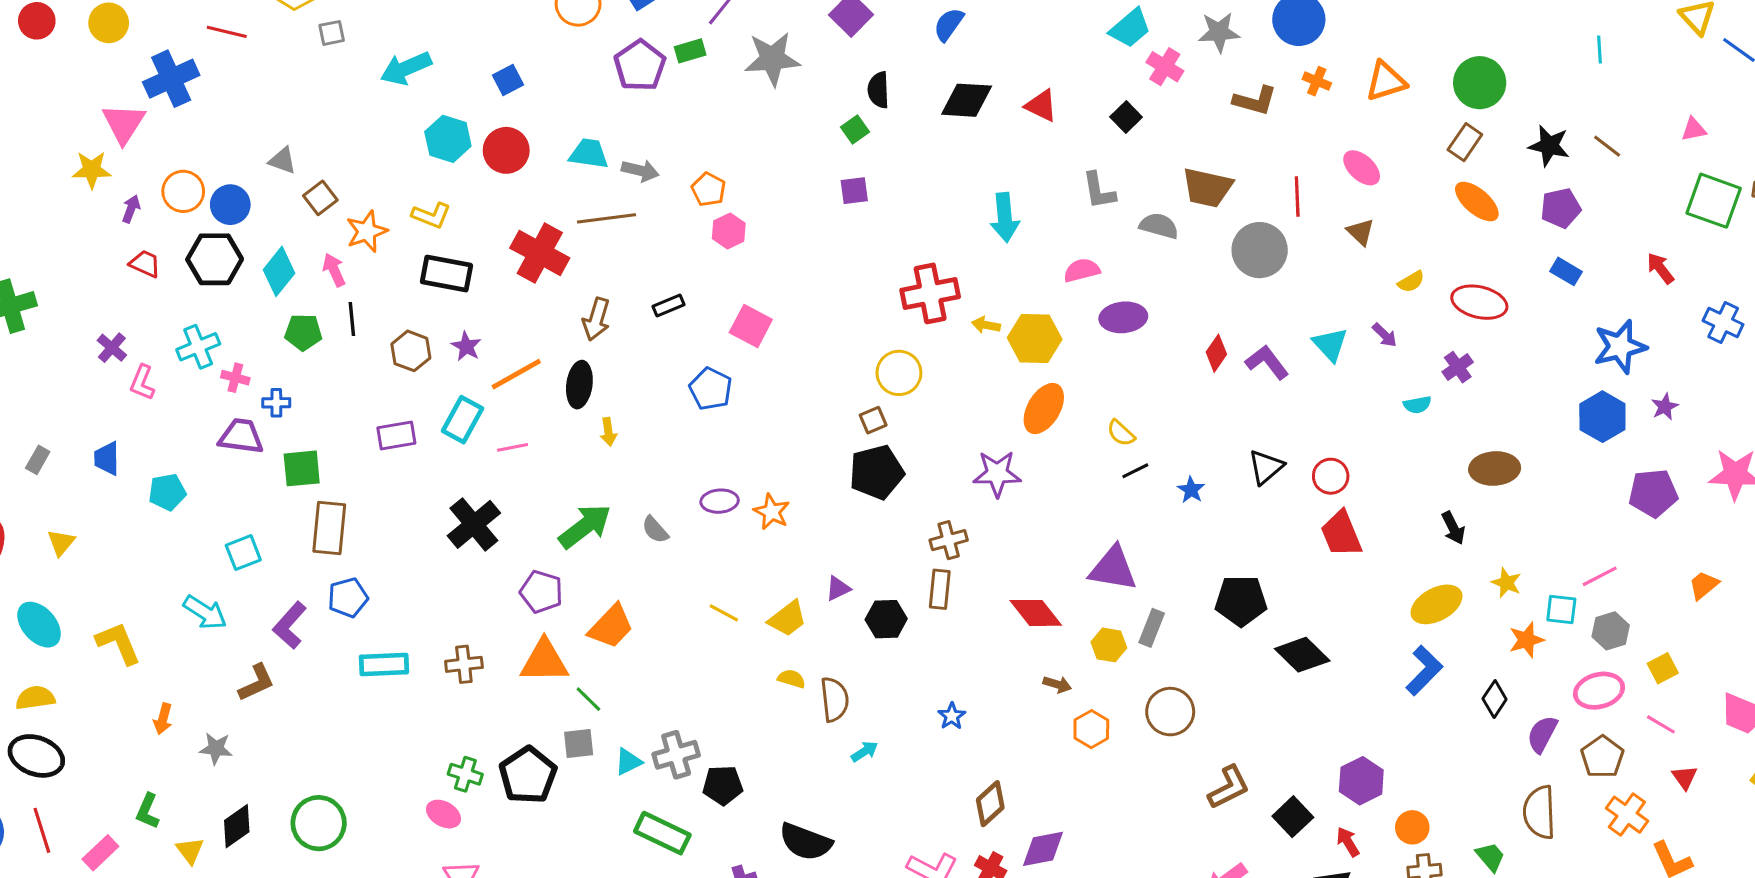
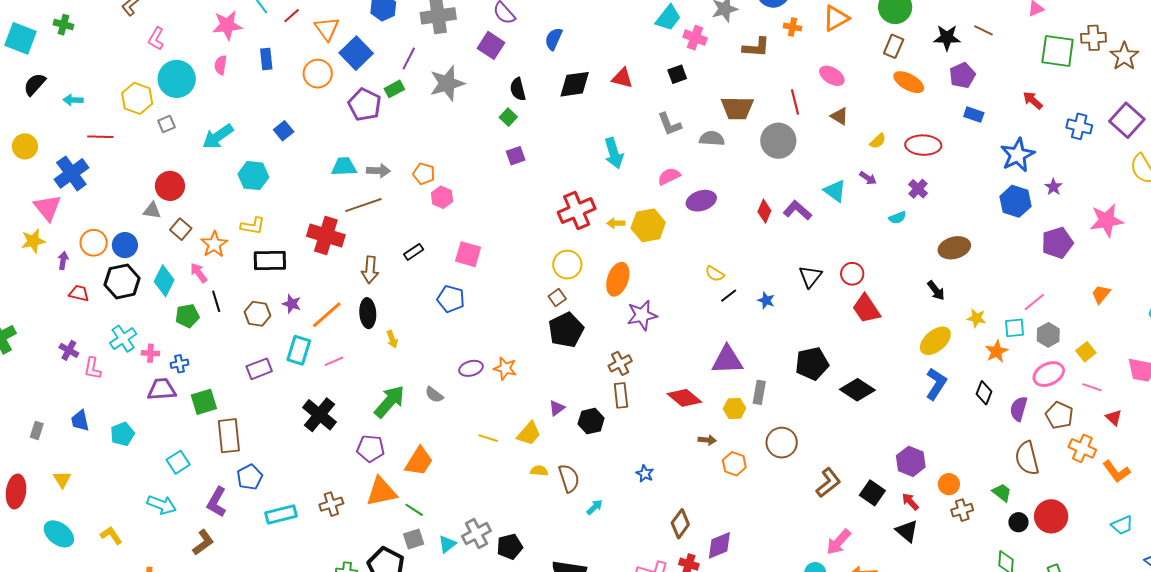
black square: (1126, 117) -> (677, 74), turned 36
red circle: (506, 150) -> (170, 186), moved
orange ellipse: (1044, 408) -> (618, 279), moved
yellow L-shape: (118, 643) -> (111, 535), size x0.7

